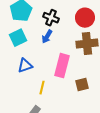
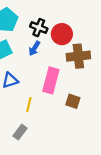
red circle: (85, 18) -> (62, 34), moved
brown square: (82, 85) -> (73, 101), turned 32

